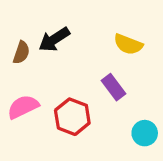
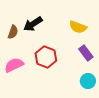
purple rectangle: (113, 87) -> (86, 53), moved
red hexagon: (72, 117) -> (46, 57), moved

